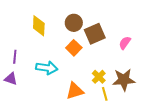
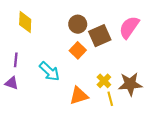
yellow diamond: (39, 26) -> (25, 22), moved
pink semicircle: (125, 43) -> (129, 27), moved, size x1.6
cyan arrow: (47, 68) -> (49, 71), turned 35

